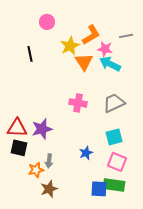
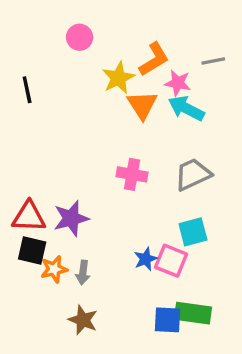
black line: (30, 54) -> (27, 90), moved
pink square: (117, 162) -> (171, 261), moved
orange star: (36, 170) -> (54, 269), moved
brown star: (49, 189) -> (83, 320), turned -30

